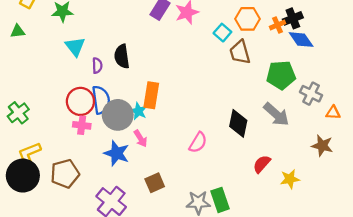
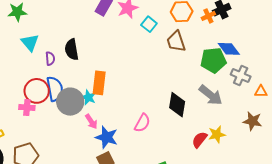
cyan square: (222, 33) -> (149, 24), moved
blue diamond: (301, 40) -> (229, 49), moved
pink cross: (82, 125) -> (27, 107), moved
blue star: (117, 153) -> (107, 137), moved
yellow star: (290, 179) -> (217, 134), moved

